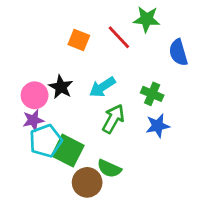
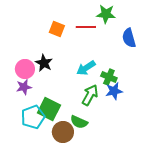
red line: (119, 37) -> (86, 27), turned -48
cyan arrow: (102, 87) -> (86, 68), moved
green cross: (152, 94) -> (109, 77), moved
green arrow: (113, 119) -> (90, 95), moved
cyan pentagon: (46, 141) -> (33, 117), moved

